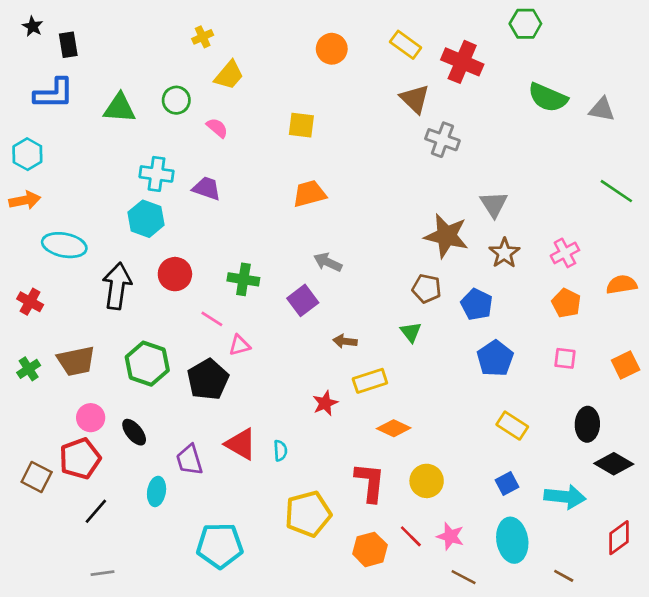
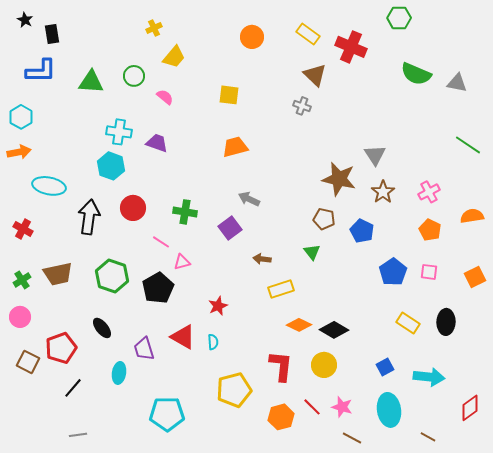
gray cross: (442, 140) -> (302, 106), moved, size x0.7
blue pentagon: (495, 358) -> (393, 272), moved
red star: (325, 403) -> (218, 306), moved
pink circle: (91, 418) -> (20, 317), moved
yellow rectangle: (512, 426) -> (408, 323), moved
black diamond: (614, 464) -> (334, 330), moved

